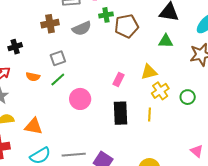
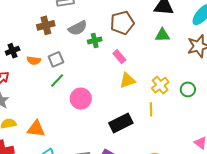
green cross: (106, 15) -> (95, 41), moved
yellow triangle: (149, 72) -> (127, 80), moved
orange semicircle: (33, 77) -> (34, 60), moved
pink rectangle: (118, 80) -> (119, 57), moved, turned -64
black rectangle: (120, 113) -> (121, 123), moved, turned 70

